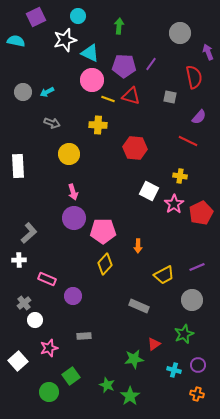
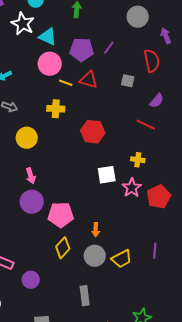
white star: (65, 40) -> (23, 24), turned -30
white square: (149, 191) -> (107, 175), turned -36
purple line: (197, 267) -> (155, 251), turned -63
gray circle: (192, 300) -> (95, 256), moved
gray rectangle: (139, 306) -> (85, 296), moved, turned 60

